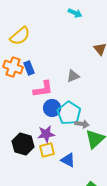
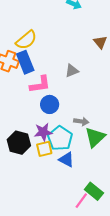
yellow semicircle: (20, 36) -> (26, 40), moved
blue rectangle: (29, 68) -> (25, 62), size x1.5
cyan pentagon: (69, 113) -> (60, 138), moved

